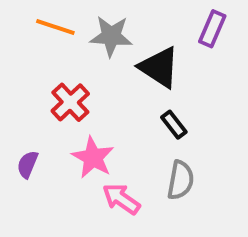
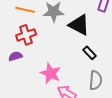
red cross: (70, 102) -> (26, 35), moved, turned 30
purple semicircle: (27, 164) -> (15, 56), moved, turned 56

